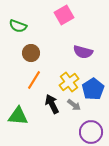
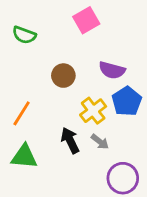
brown circle: (31, 53) -> (63, 76), moved
orange line: (34, 80) -> (22, 113), moved
blue pentagon: (93, 89) -> (127, 101), moved

